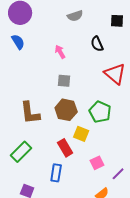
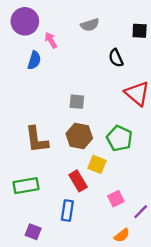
blue semicircle: (18, 42) -> (34, 60), moved, turned 49
pink arrow: (60, 52) -> (51, 40), moved
green rectangle: (21, 152) -> (26, 186), turned 35

